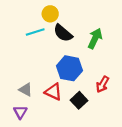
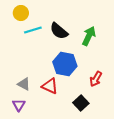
yellow circle: (50, 14) -> (21, 13), moved
black square: (79, 100) -> (81, 103), moved

